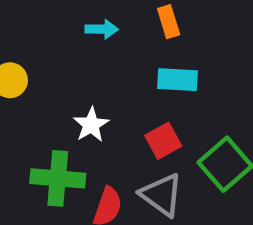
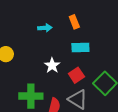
white star: (91, 125) -> (52, 65), moved

